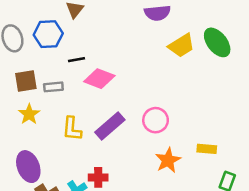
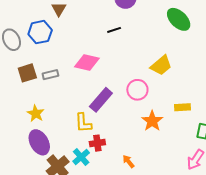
yellow trapezoid: (181, 45) -> (161, 65), moved
black line: (77, 60) -> (114, 30), moved
yellow star: (29, 114) -> (36, 113), moved
yellow L-shape: (72, 129) -> (83, 123), moved

